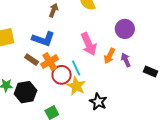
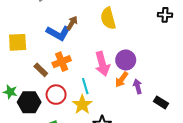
purple circle: (125, 29) -> (126, 60), moved
blue L-shape: (43, 39) -> (58, 33), moved
orange cross: (50, 62) -> (62, 62), moved
red circle: (62, 75) -> (56, 95), moved

